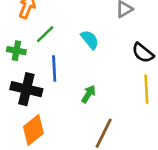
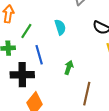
cyan semicircle: (90, 40) -> (60, 27), turned 35

